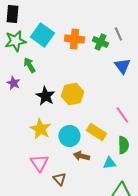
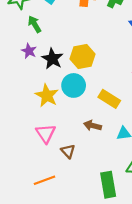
purple star: (13, 83) -> (29, 51), moved
cyan circle: (69, 136) -> (74, 85), moved

